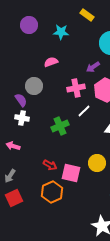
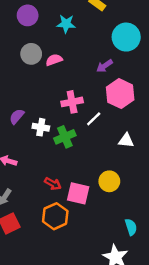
gray circle: (34, 86) -> (31, 54), moved
pink cross: (76, 88) -> (72, 102), moved
purple semicircle: (21, 100) -> (17, 116), moved, turned -104
white cross: (22, 118) -> (41, 127), moved

